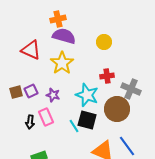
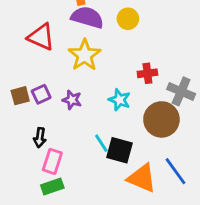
yellow circle: (104, 42) -> (128, 19), moved
cyan star: (87, 95) -> (120, 100), size x0.7
pink rectangle: (46, 117) -> (52, 161), moved, turned 42
black square: (87, 120) -> (120, 150), moved

